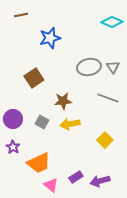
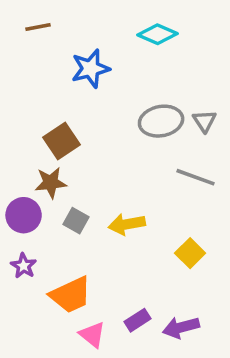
cyan diamond: (112, 22) -> (157, 34), moved
brown star: (63, 101) -> (51, 183), moved

